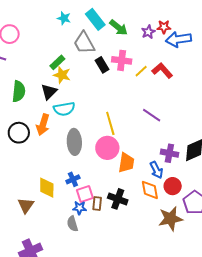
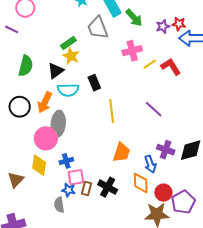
pink cross: (122, 60) -> (132, 51), turned -30
black rectangle: (102, 65) -> (94, 83), moved
gray ellipse: (74, 142) -> (58, 124), moved
pink circle: (107, 148) -> (46, 138), moved
red circle: (173, 186) -> (163, 193), moved

